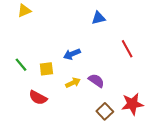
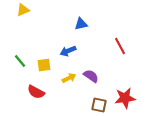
blue triangle: (98, 18) -> (81, 24), moved
brown square: (105, 111) -> (99, 105), turned -35

